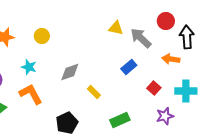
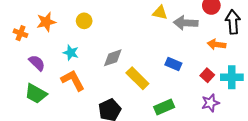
gray arrow: (141, 38) -> (186, 23), turned -40
blue rectangle: (129, 67) -> (173, 64), moved, turned 63
red square: (154, 88) -> (207, 75), moved
yellow rectangle: (94, 92) -> (137, 78), size x1.6

